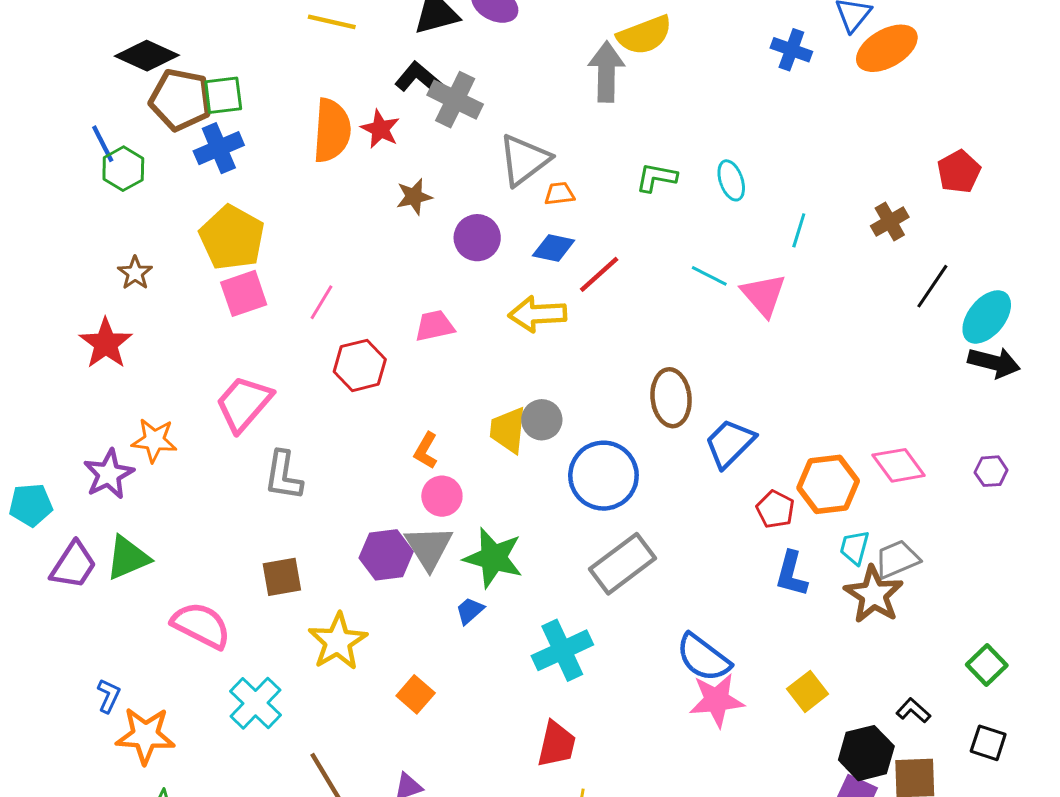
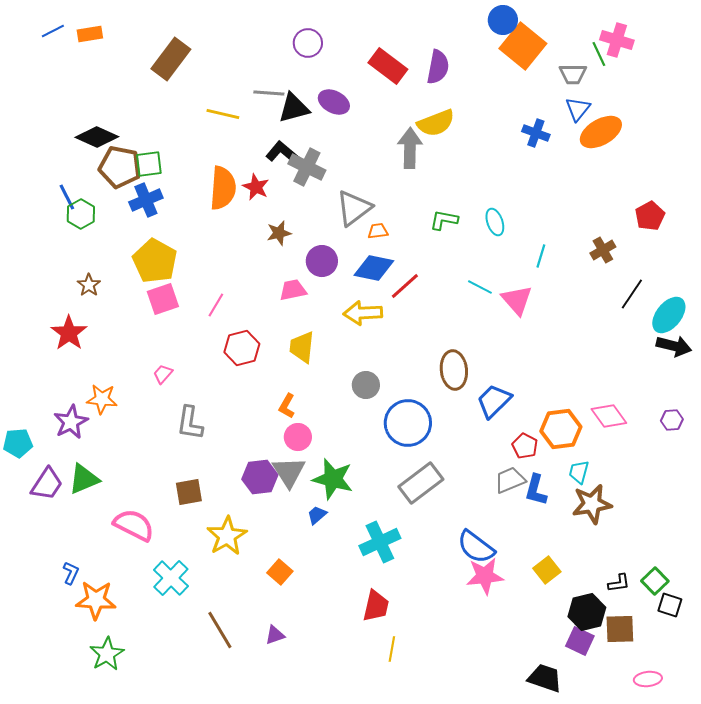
blue diamond: (554, 248) -> (374, 268), size x1.4
pink trapezoid: (435, 326) -> (293, 290), moved
pink trapezoid: (244, 404) -> (163, 374), size x0.5
yellow trapezoid: (508, 430) -> (302, 347), moved
gray trapezoid: (897, 559) -> (510, 480), moved
brown star: (874, 594) -> (592, 504), turned 30
green square: (987, 665) -> (655, 581), moved
black L-shape: (913, 710) -> (619, 583), turned 130

